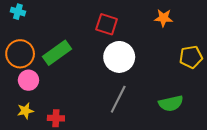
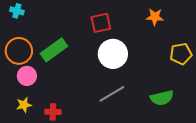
red square: (107, 24) -> (101, 23), turned -30
gray line: (118, 99) -> (112, 94), turned 32

